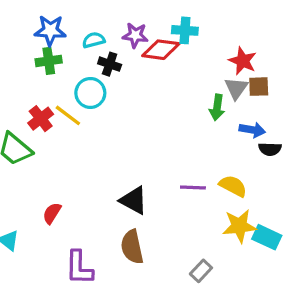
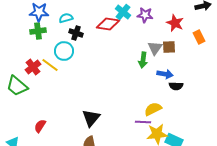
cyan cross: (185, 30) -> (123, 12), turned 35
purple star: (135, 35) -> (145, 15), moved
red star: (243, 61) -> (175, 23), moved
yellow semicircle: (233, 186) -> (153, 109), turned -54
purple line: (193, 188) -> (143, 122), moved
black triangle: (134, 200) -> (91, 118), turned 42

